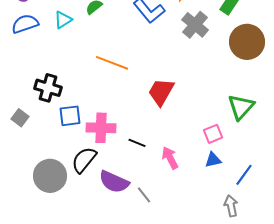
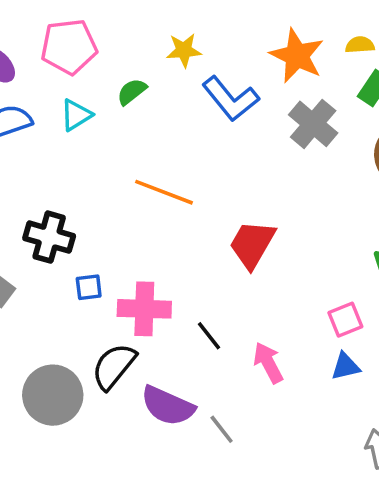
blue square: (70, 116) -> (89, 287), size x0.7
black line: (137, 143) -> (209, 336), turned 30

